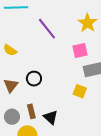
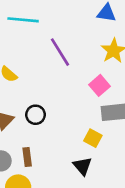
pink square: (80, 51) -> (99, 85), turned -35
black triangle: (51, 117) -> (83, 166), moved

